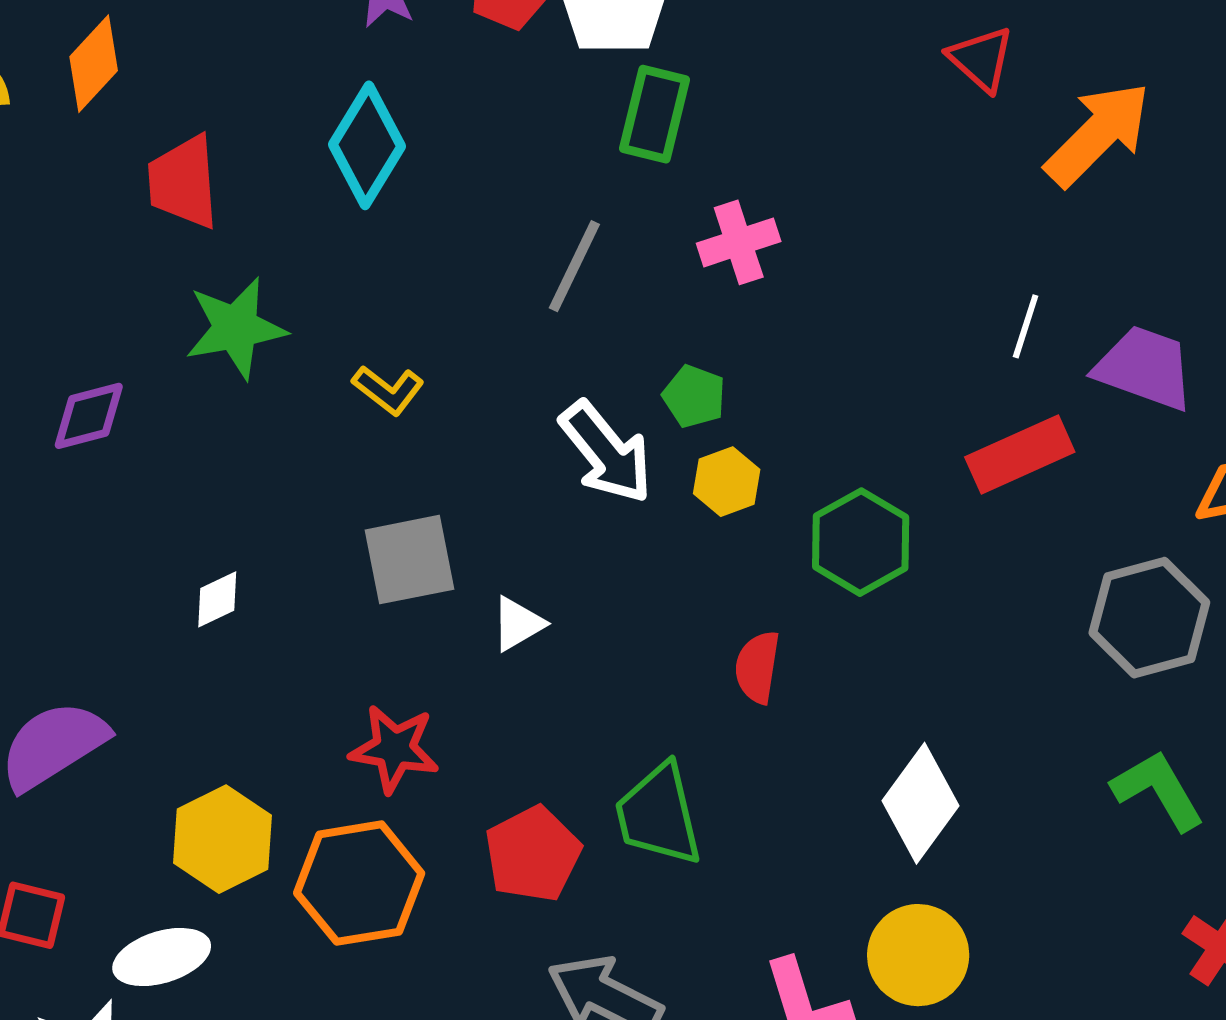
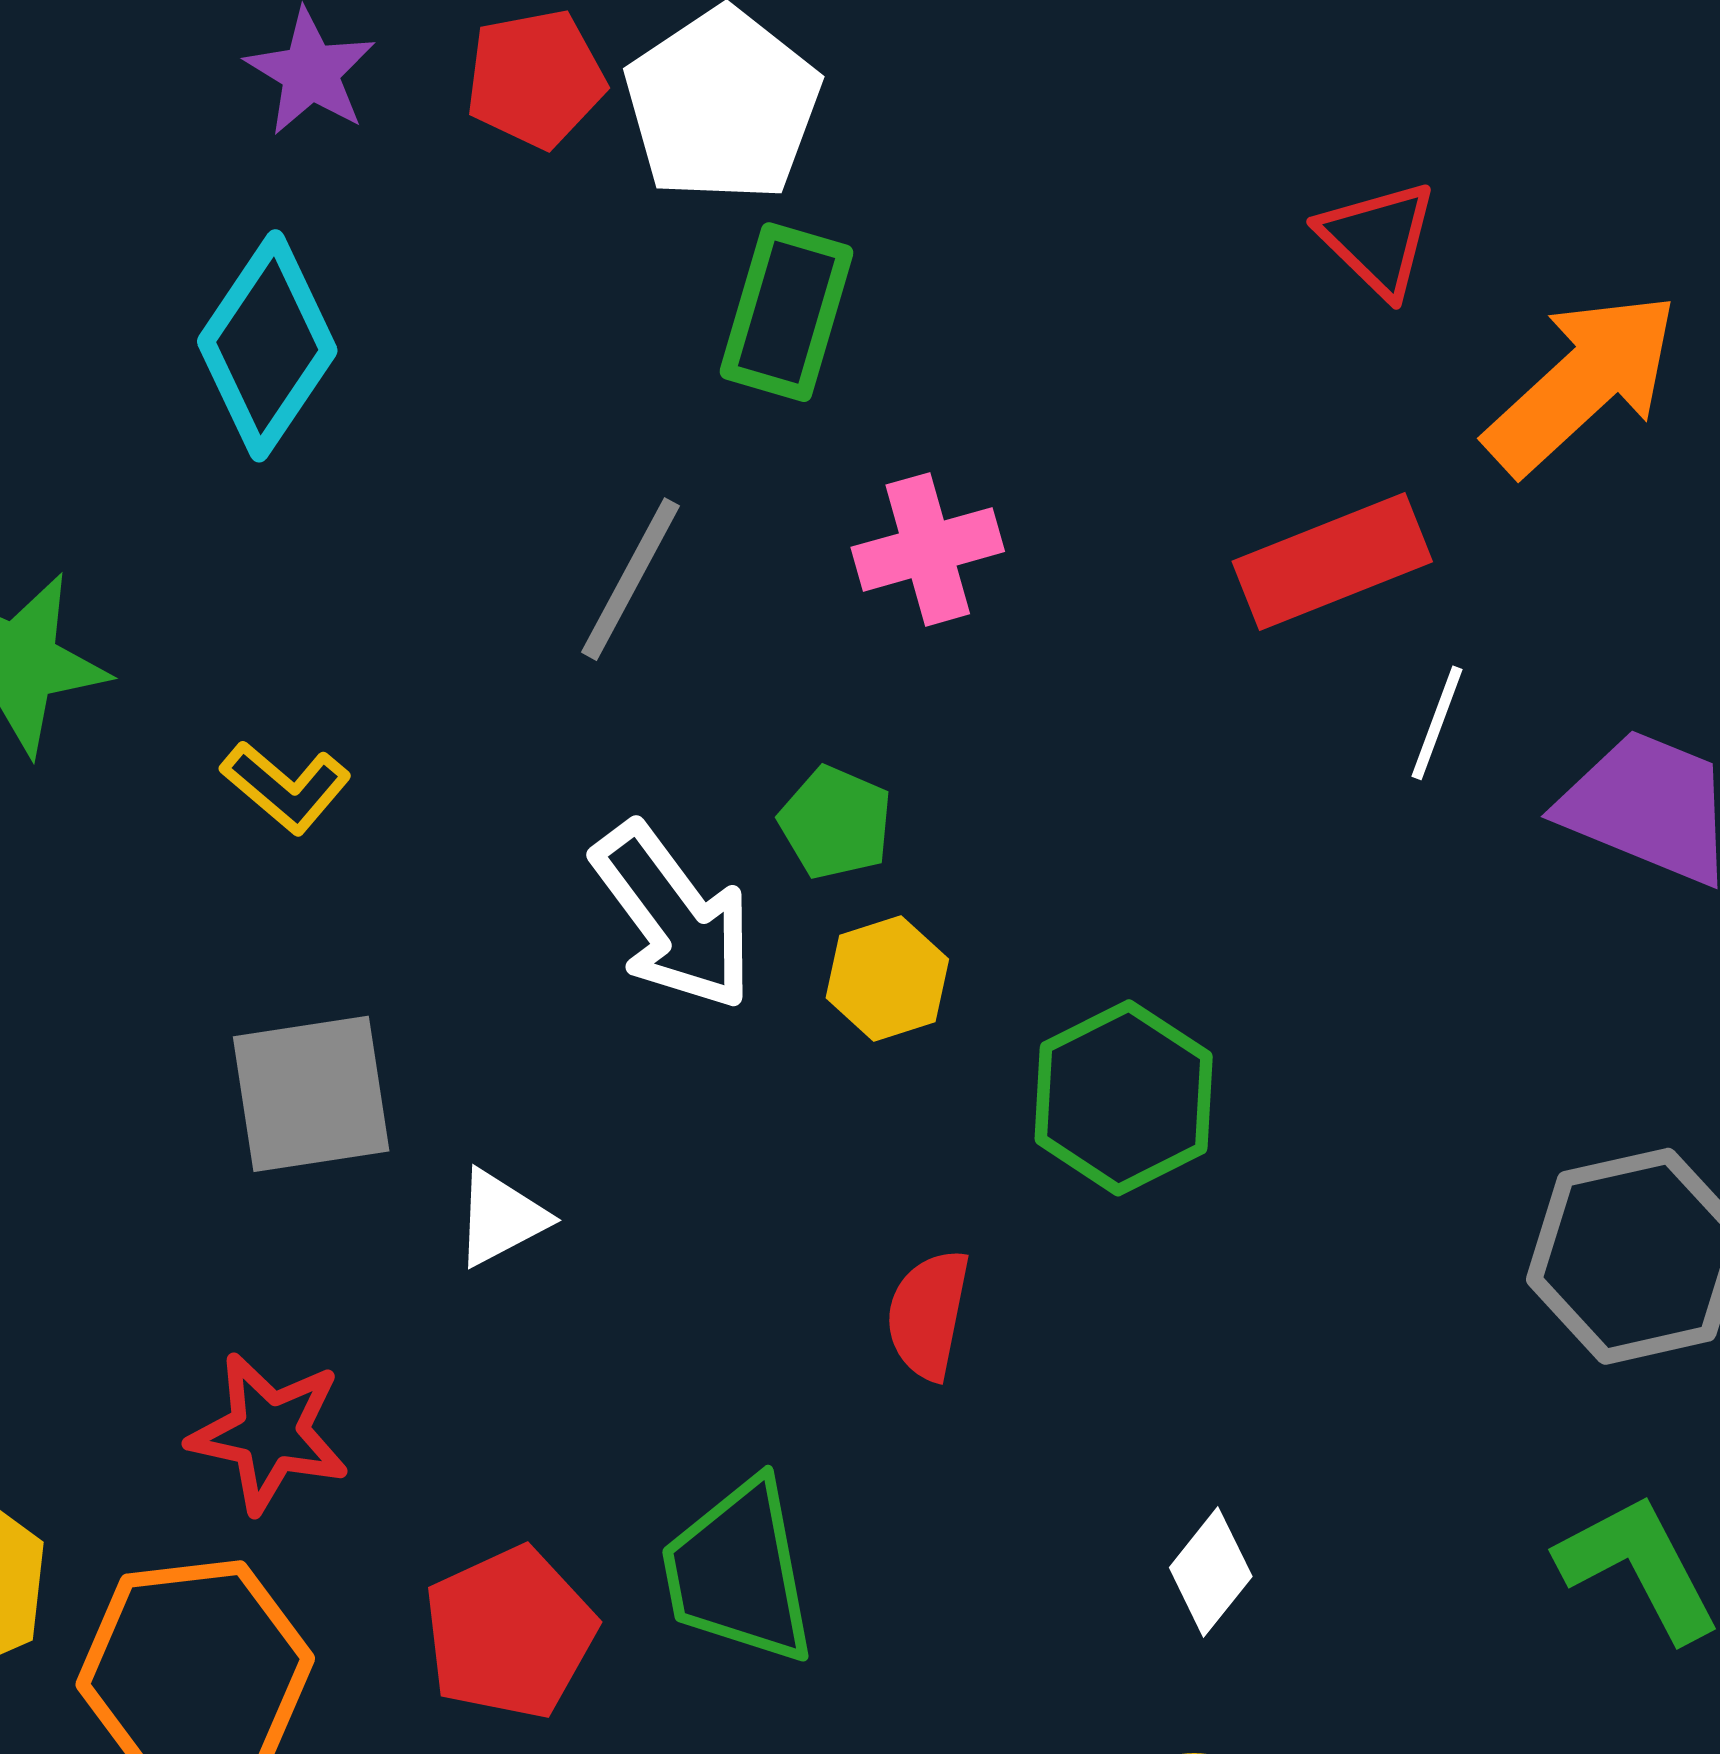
red rectangle: (1020, 454) -> (1332, 562), moved
white diamond: (920, 803) -> (1211, 1572), size x0.6

